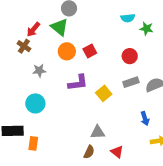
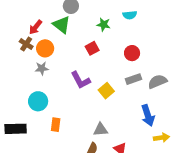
green star: (146, 29) -> (104, 25), moved
orange circle: (67, 51) -> (45, 48), moved
purple L-shape: (78, 83) -> (80, 80), turned 70
blue arrow: (145, 119) -> (148, 115), size x1.5
orange rectangle: (33, 143) -> (56, 125), moved

